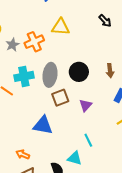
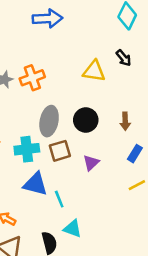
yellow triangle: (61, 27) -> (94, 71), moved
cyan cross: (24, 76) -> (27, 149), moved
cyan line: (88, 140) -> (59, 199), moved

